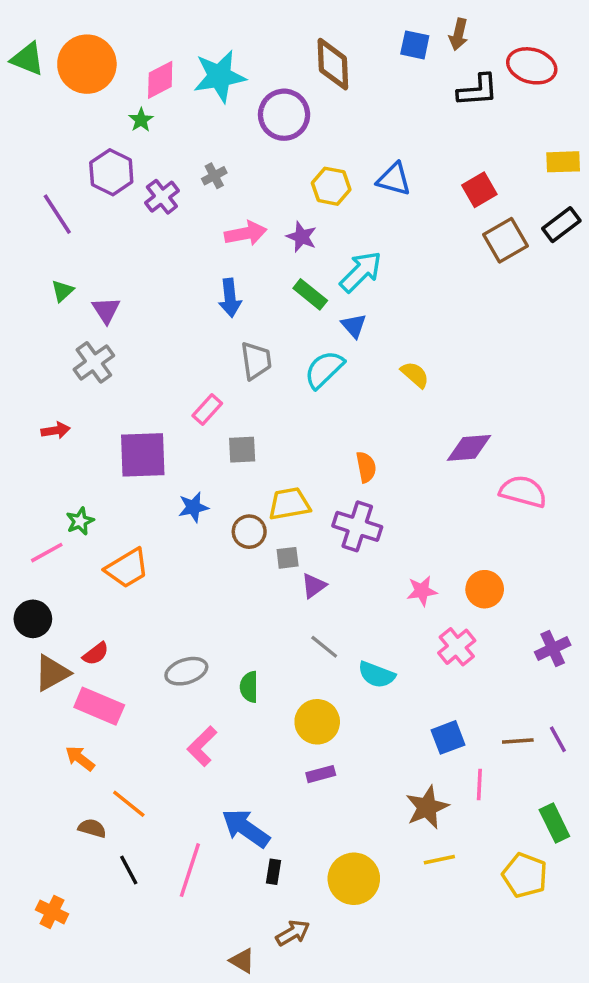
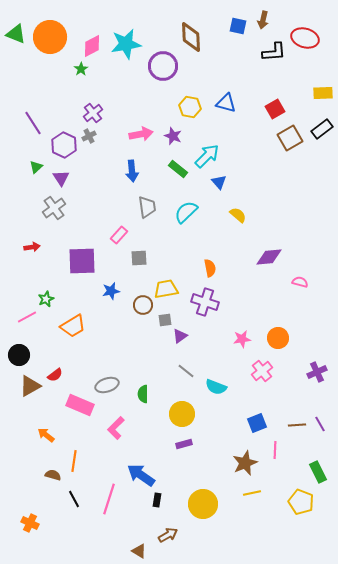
purple hexagon: (111, 172) -> (64, 145), moved
gray cross: (214, 176) -> (89, 136), moved
blue triangle: (354, 326) -> (219, 182), moved
pink semicircle: (523, 492) -> (300, 282), size x0.6
pink rectangle: (99, 706) -> (80, 405), moved
orange line: (129, 804) -> (74, 461), turned 60

